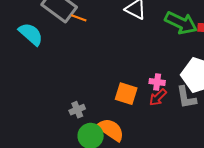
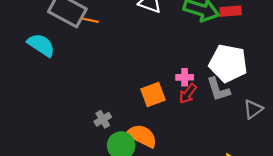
orange square: (126, 94) -> (153, 95), turned -30

